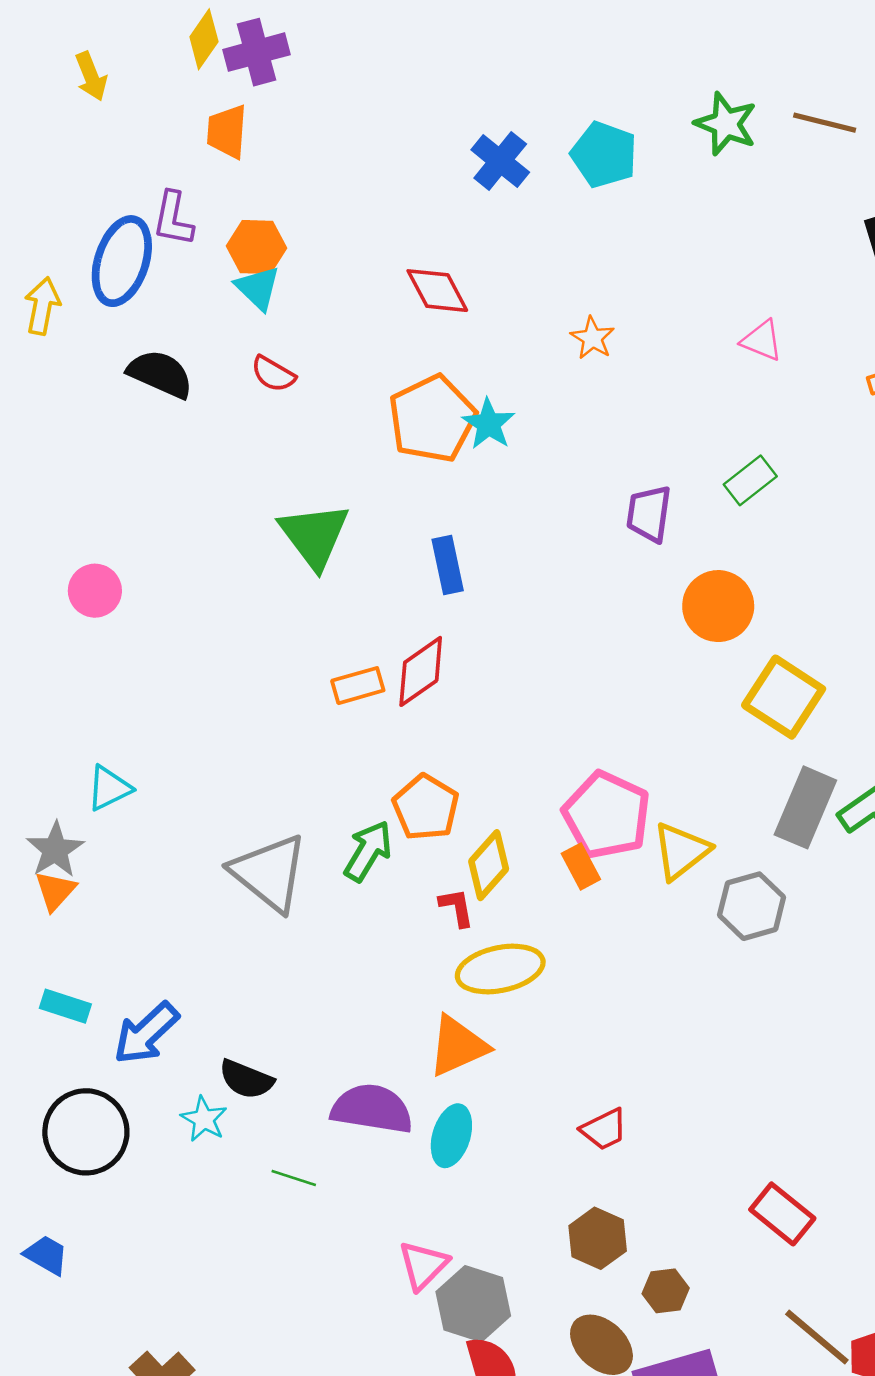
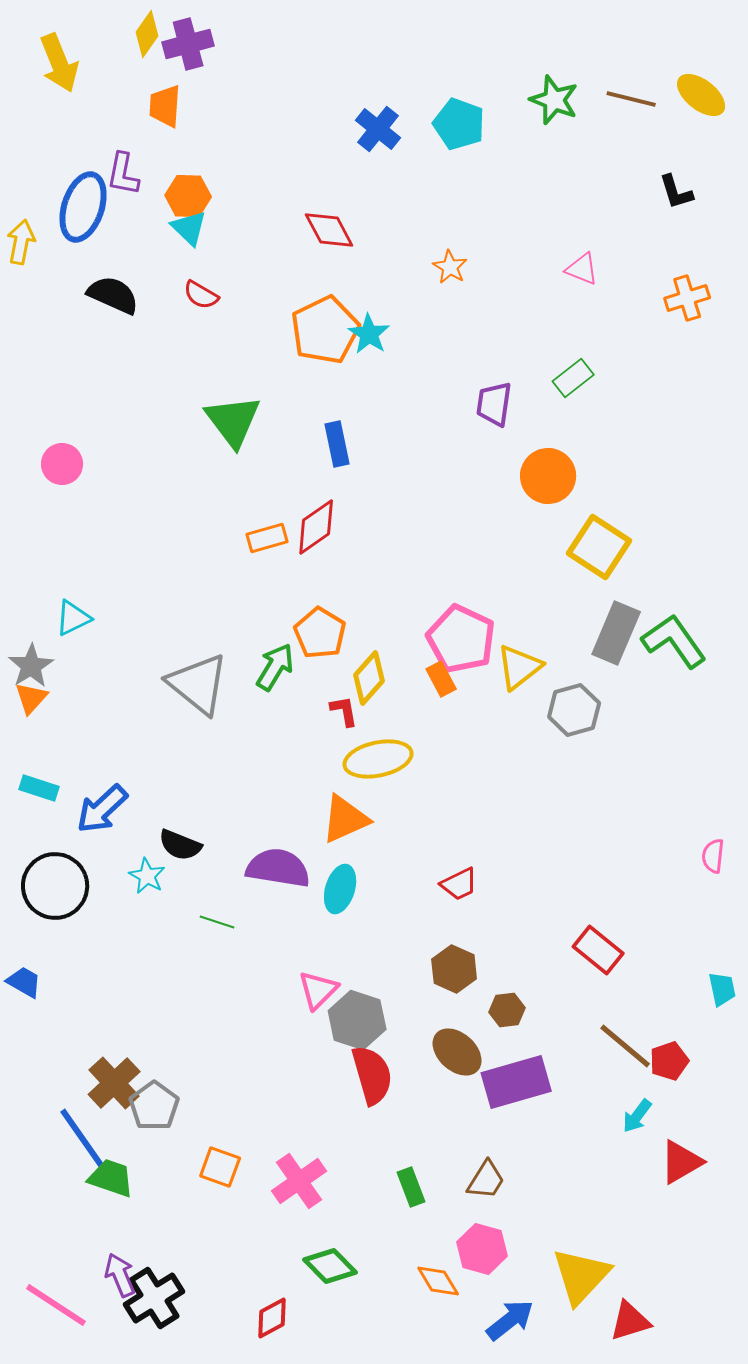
yellow arrow: (91, 76) -> (59, 63), size x1.5

